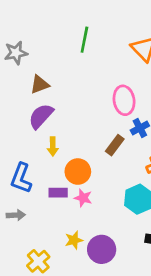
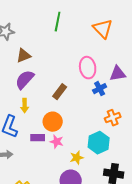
brown rectangle: (115, 145) -> (60, 92), moved
yellow arrow: (53, 146) -> (25, 106), moved
yellow star: (74, 240) -> (77, 158), moved

